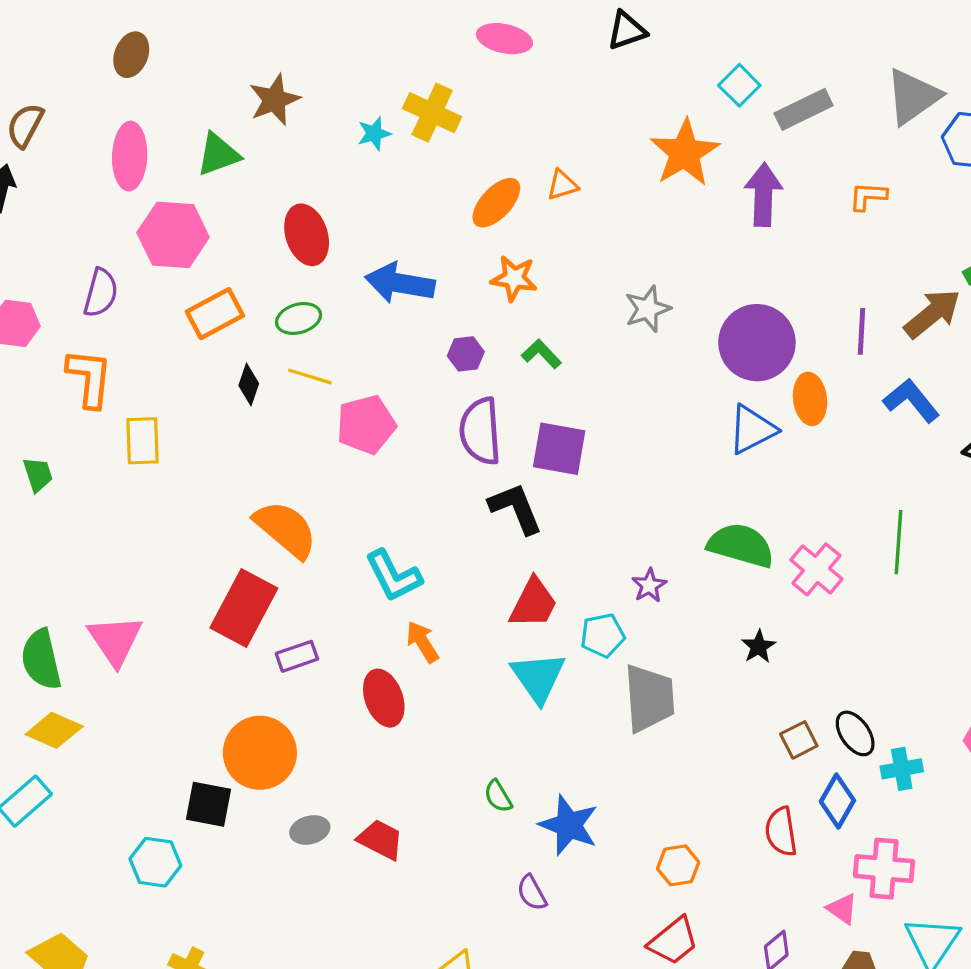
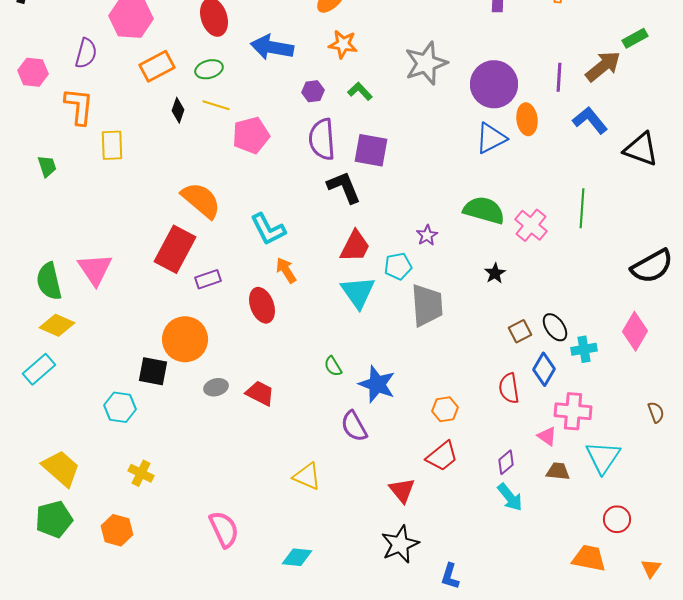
gray star: (648, 309) -> (426, 63), size x1.5
purple semicircle: (532, 893) -> (354, 426), size x1.4

